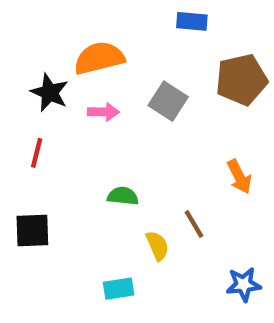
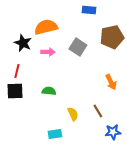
green semicircle: (123, 196) -> (49, 91), moved
brown line: (194, 224) -> (98, 111), moved
black square: (32, 230) -> (15, 91), moved

